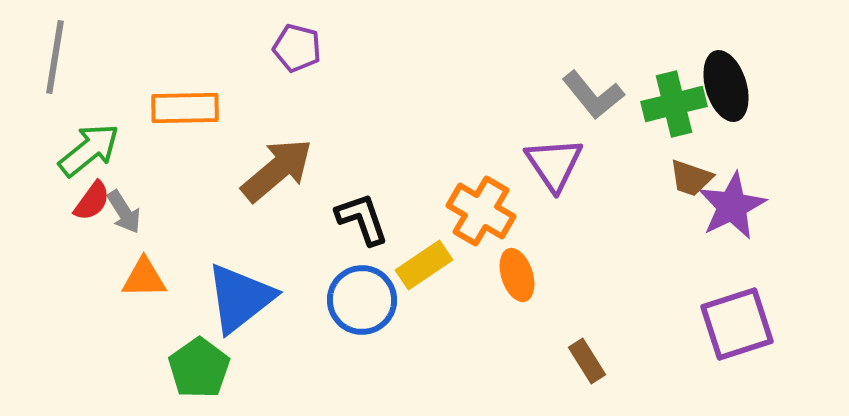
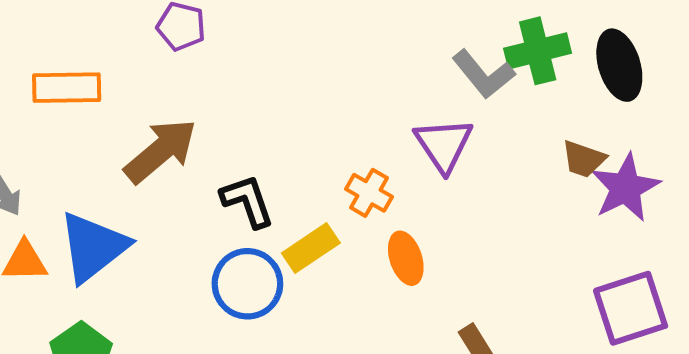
green cross: (674, 104) -> (538, 51), moved
orange cross: (481, 211) -> (369, 193), size x0.7
blue triangle: (240, 298) -> (93, 247), moved

